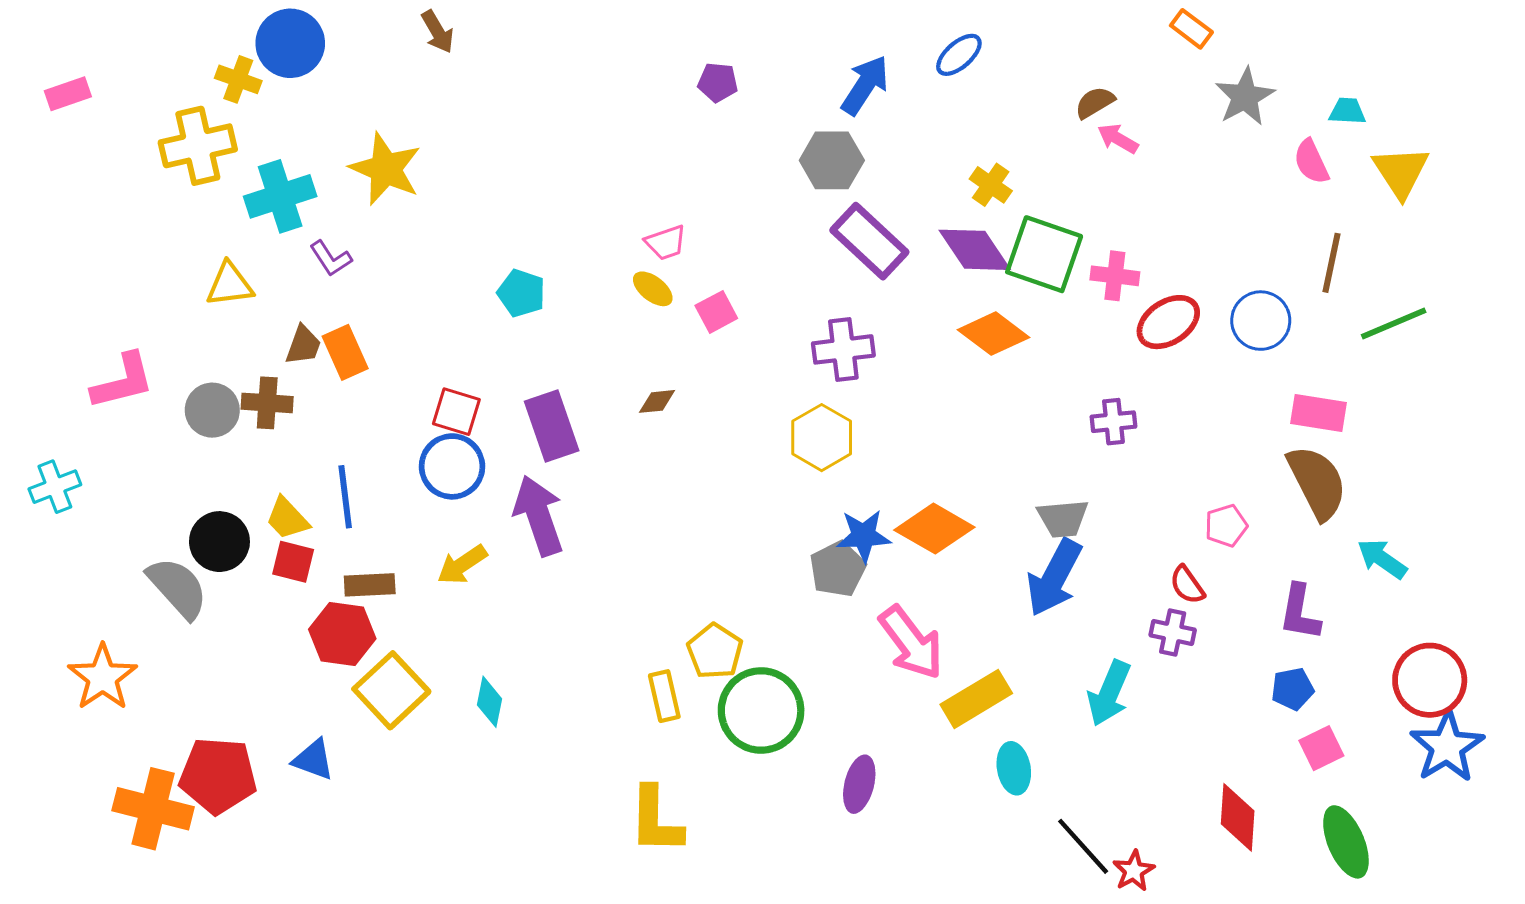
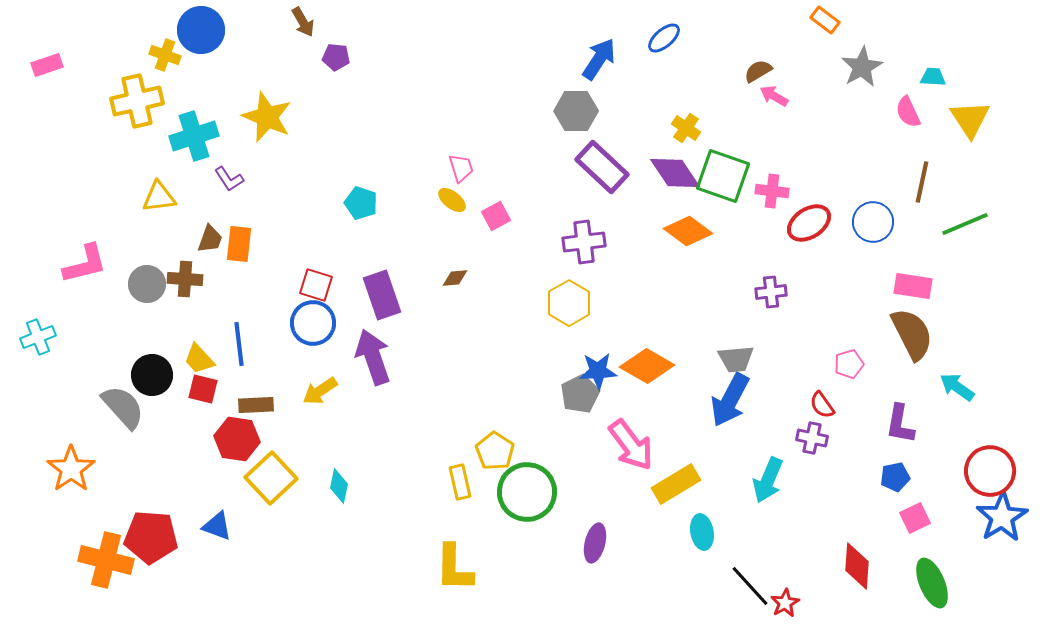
purple pentagon: (718, 82) -> (336, 57), moved
pink trapezoid: (666, 243) -> (461, 168), turned -88
orange rectangle: (345, 352) -> (239, 244), turned 30

